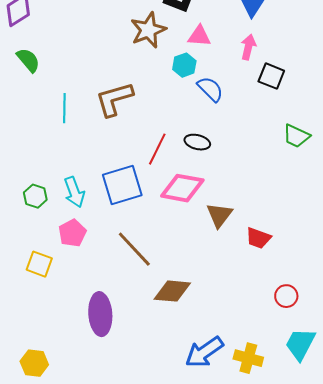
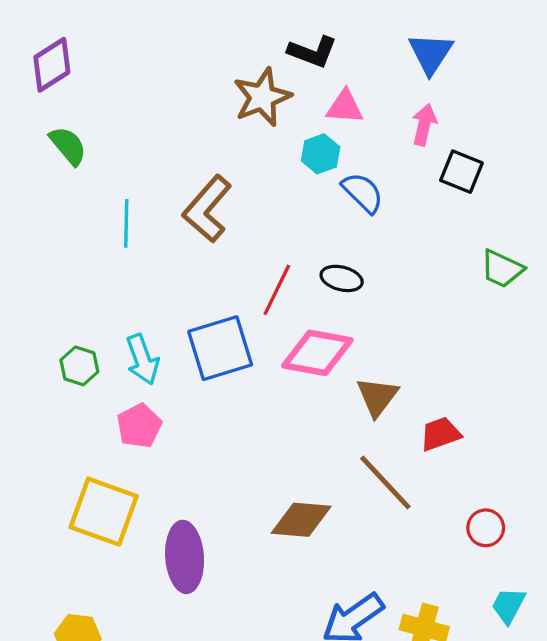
brown L-shape: (114, 99) -> (207, 209), turned -33
red trapezoid: (258, 238) -> (440, 434), turned 140
brown line: (134, 249) -> (385, 482), moved
yellow square: (39, 264) -> (104, 512), moved, size x1.6
cyan trapezoid: (300, 344) -> (508, 606), size x0.7

